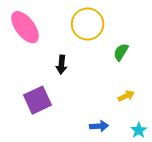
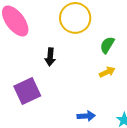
yellow arrow: (126, 96) -> (107, 72), moved

